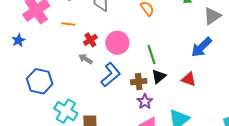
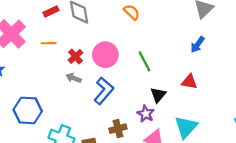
blue arrow: (201, 47) -> (198, 45), size x0.7
black triangle: (159, 76) -> (158, 95), moved
brown cross: (139, 82) -> (118, 129), moved

